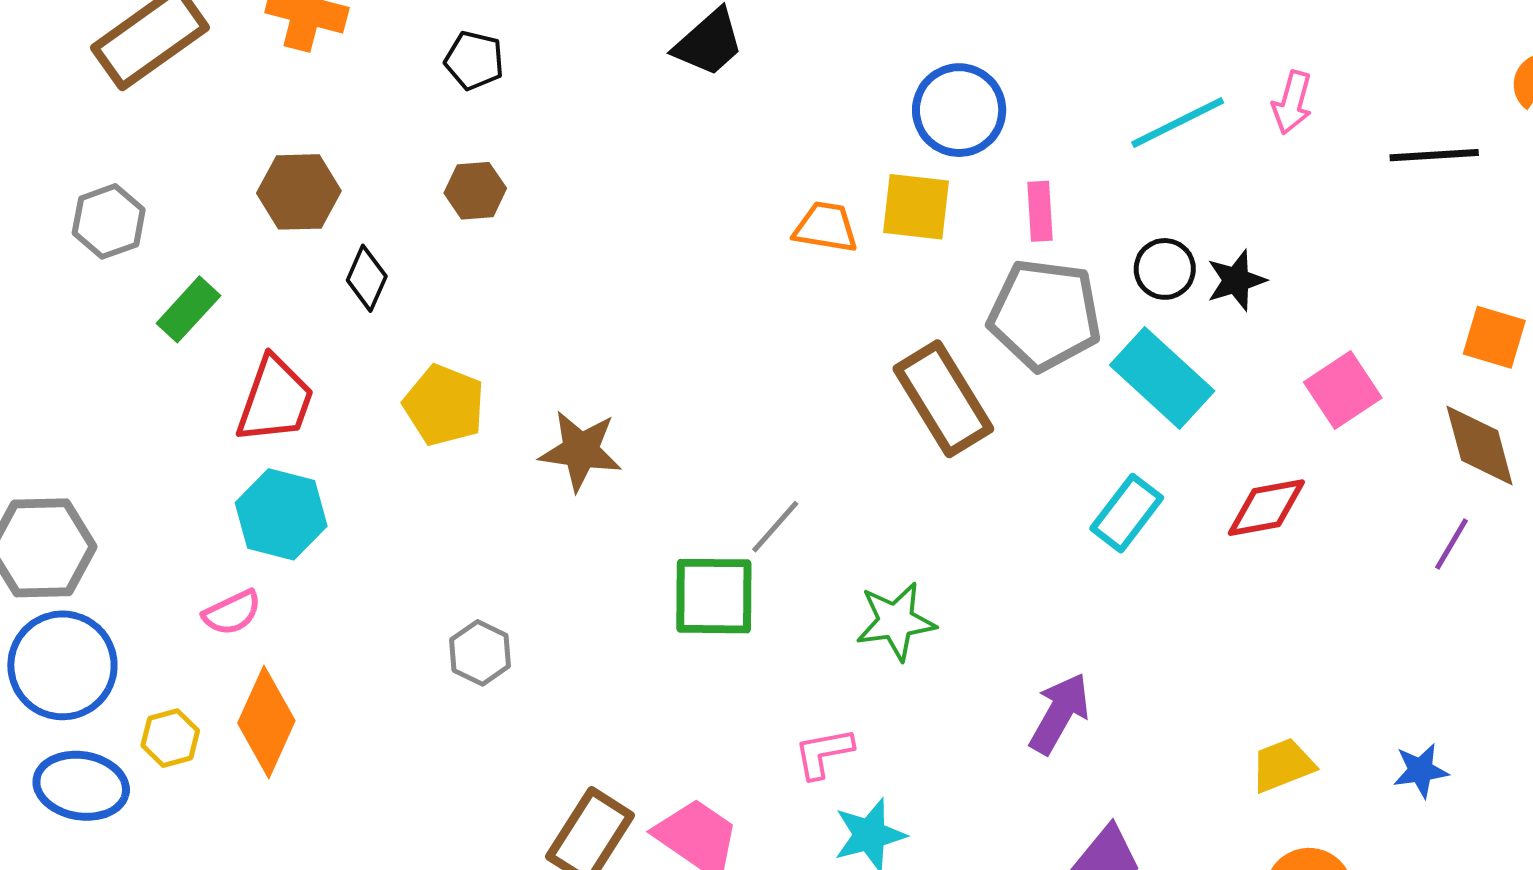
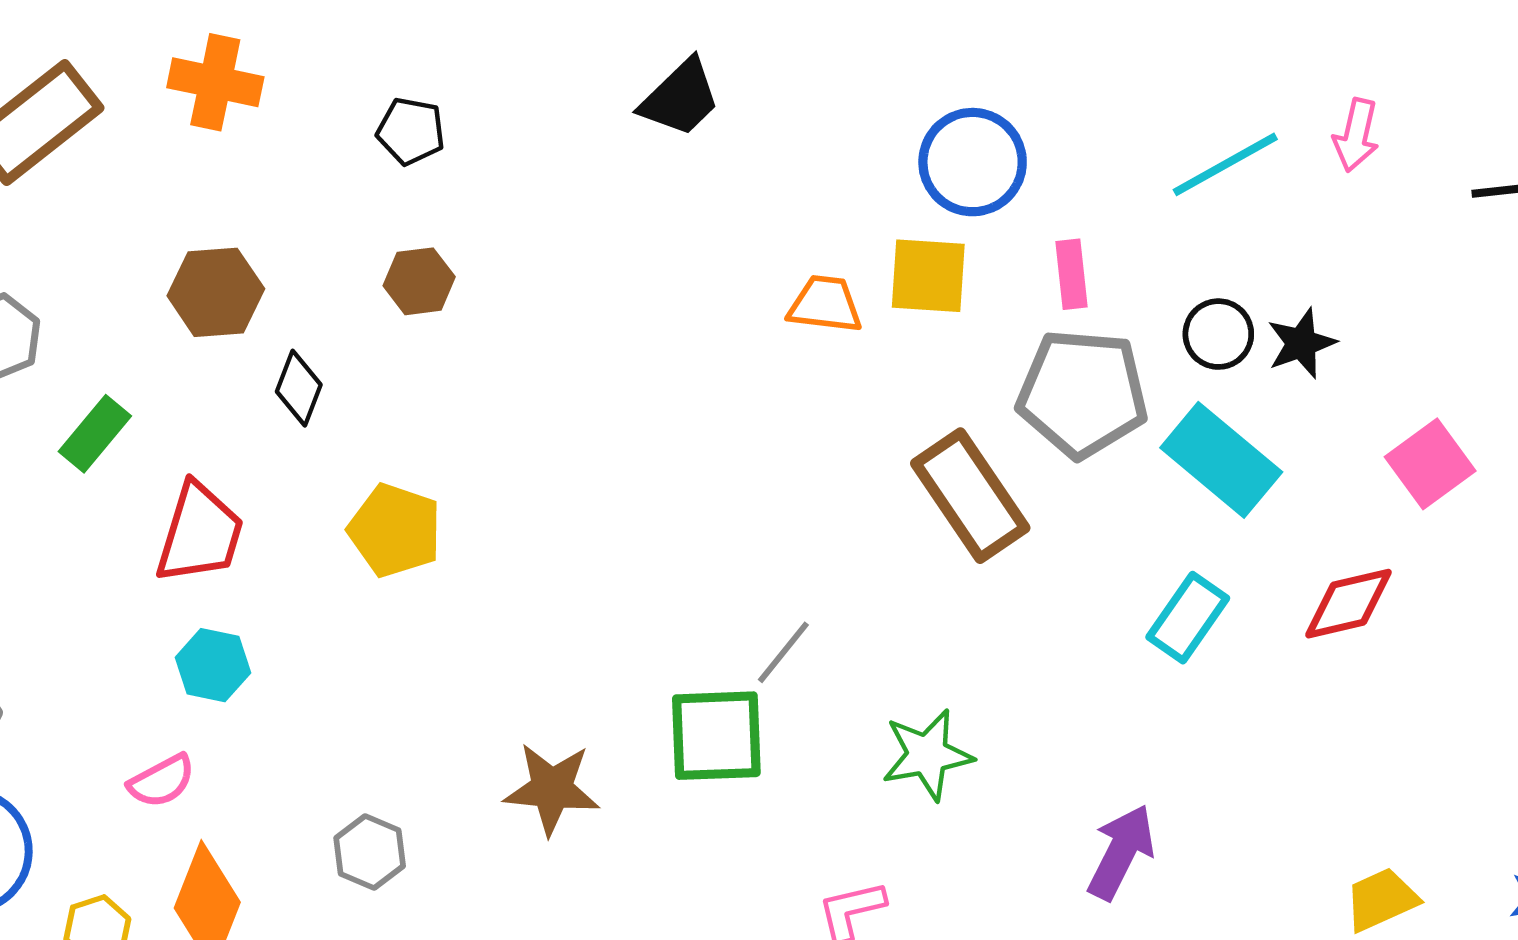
brown star: (581, 451) -> (552, 789), moved
cyan hexagon: (281, 514) -> (213, 665), size x0.7
gray hexagon: (480, 653) -> (370, 852), moved

